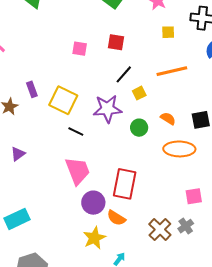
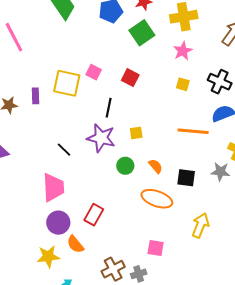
orange line: (172, 71) -> (193, 131), moved
black line: (124, 74) -> (109, 108), moved, turned -48
yellow square: (63, 100) -> (67, 83), moved, turned -32
red rectangle: (125, 184) -> (94, 215), size x0.7

